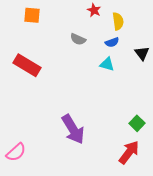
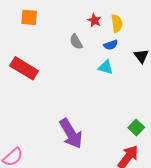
red star: (94, 10) -> (94, 20), moved
gray semicircle: (78, 39) -> (76, 42), turned 35

